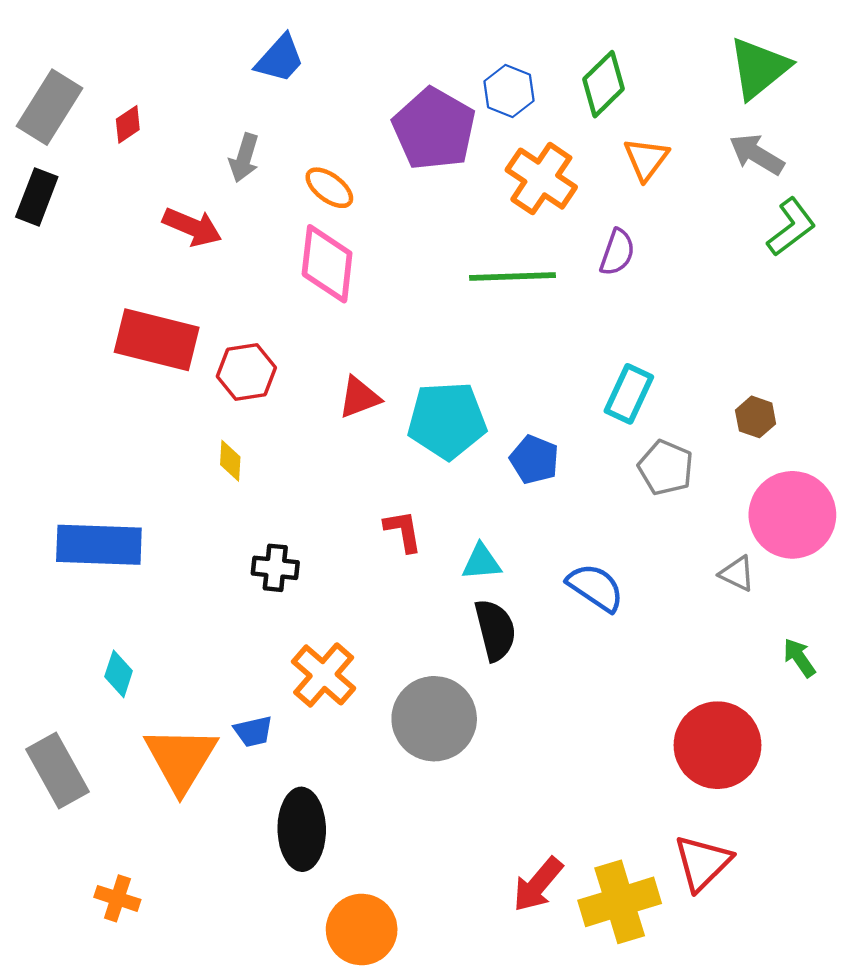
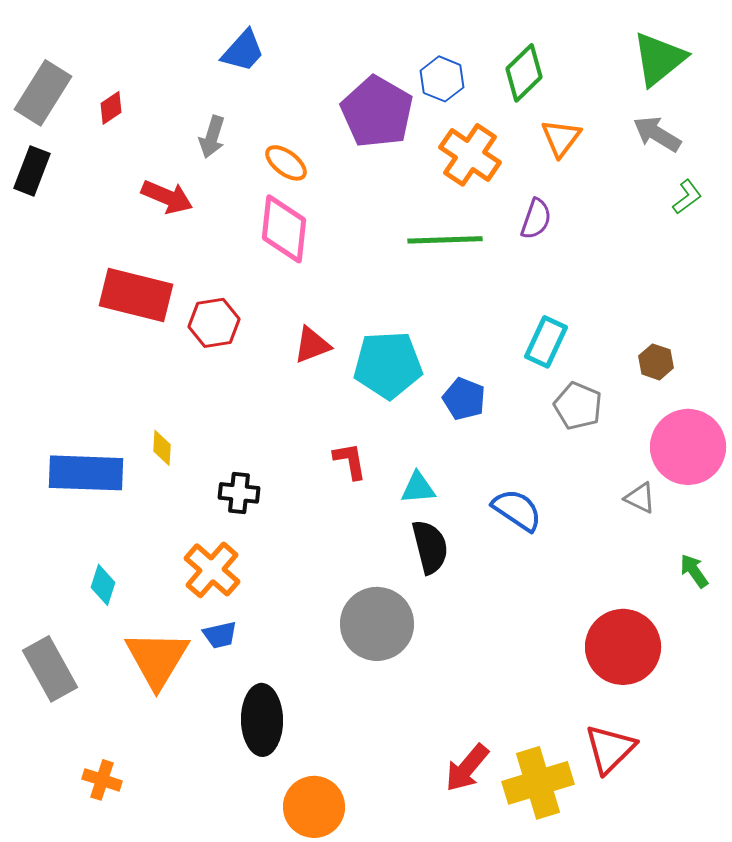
green L-shape: (791, 227) -> (687, 197), size x0.7
yellow diamond: (230, 461) -> (162, 448), moved
orange cross: (324, 675) -> (212, 570), moved

